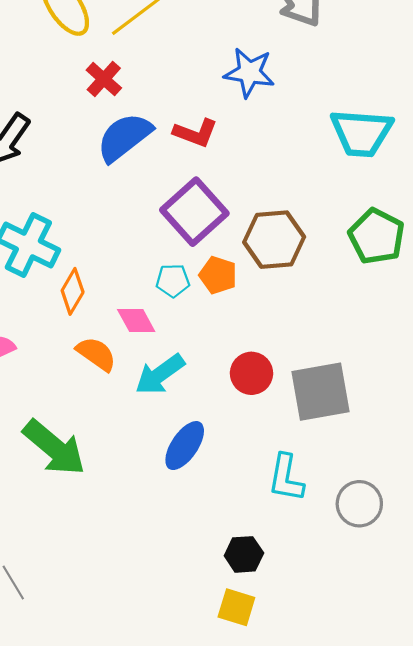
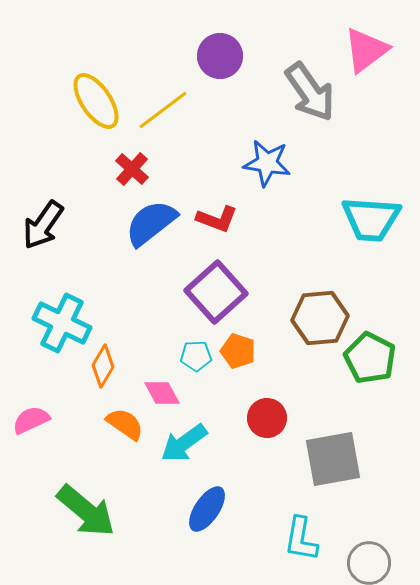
green pentagon: (377, 236) -> (370, 358), moved
brown hexagon: (274, 240) -> (320, 318), moved
red circle: (251, 373) -> (267, 418), moved

